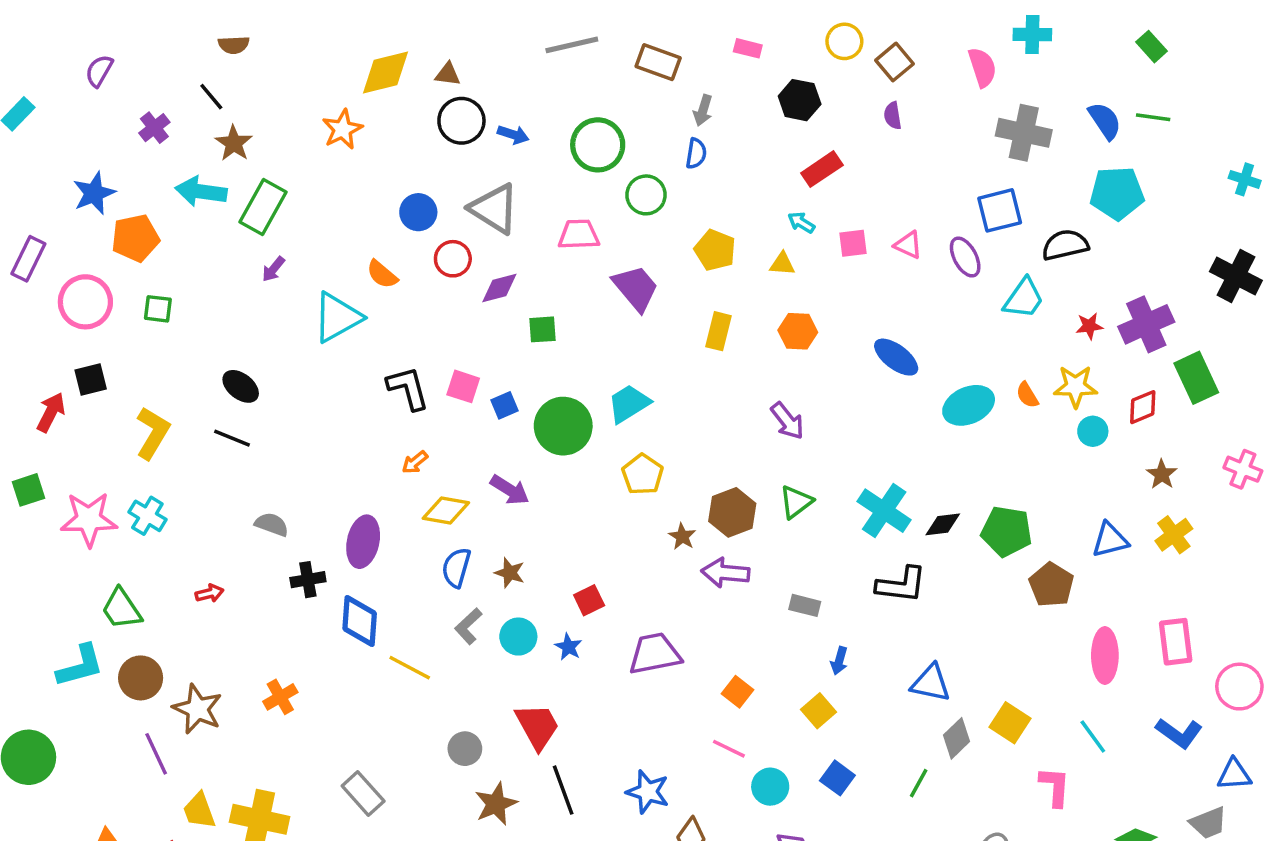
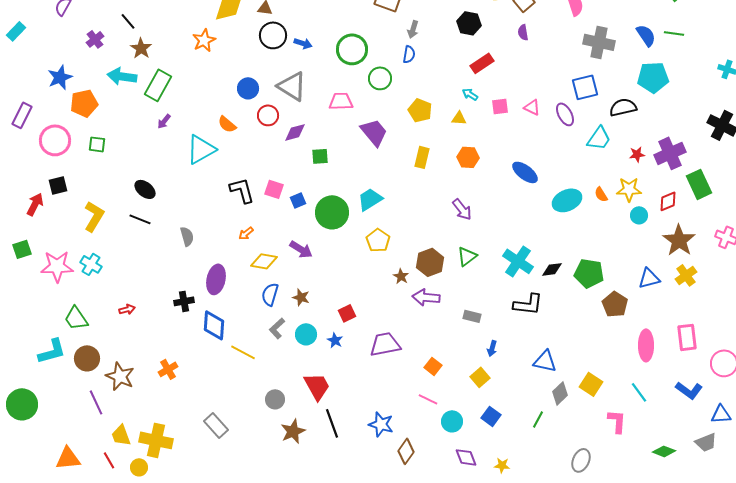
brown star: (1162, 474) -> (679, 240), size x1.8
gray semicircle: (272, 524) -> (187, 236), moved, turned 54

